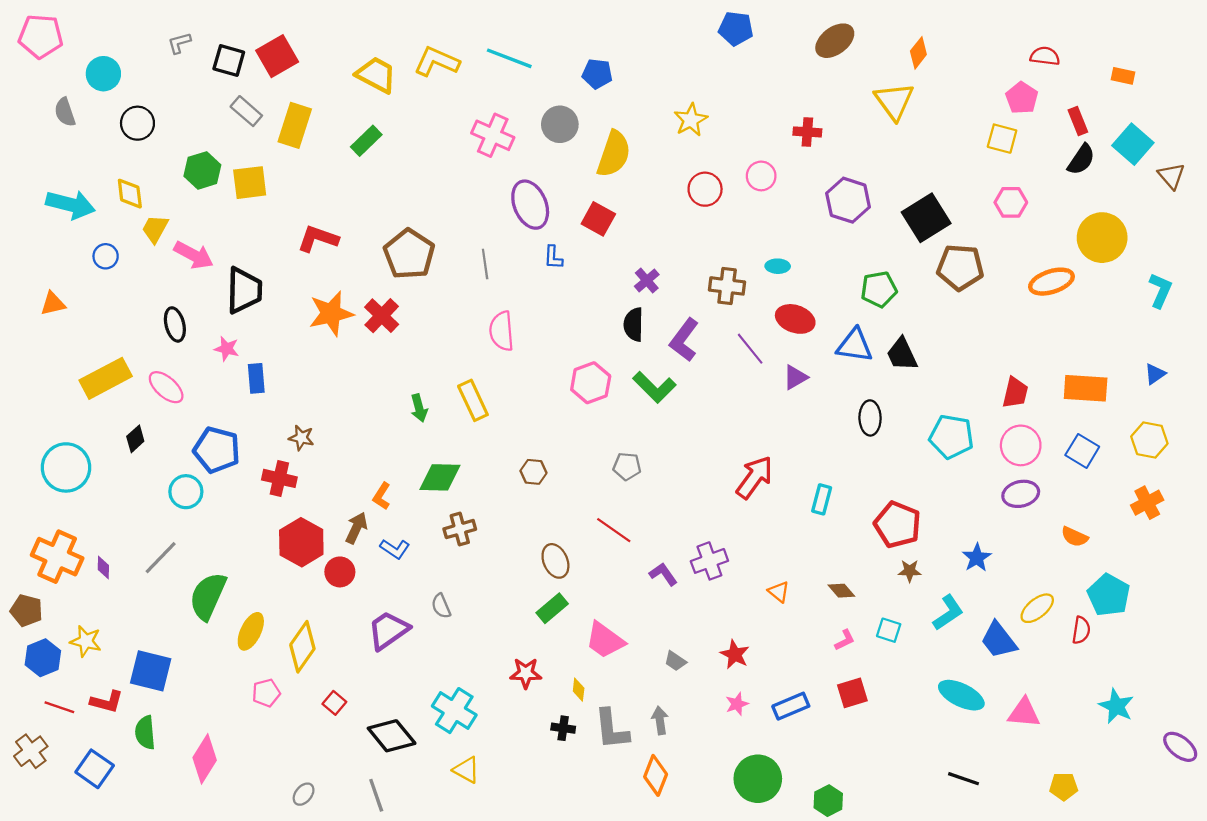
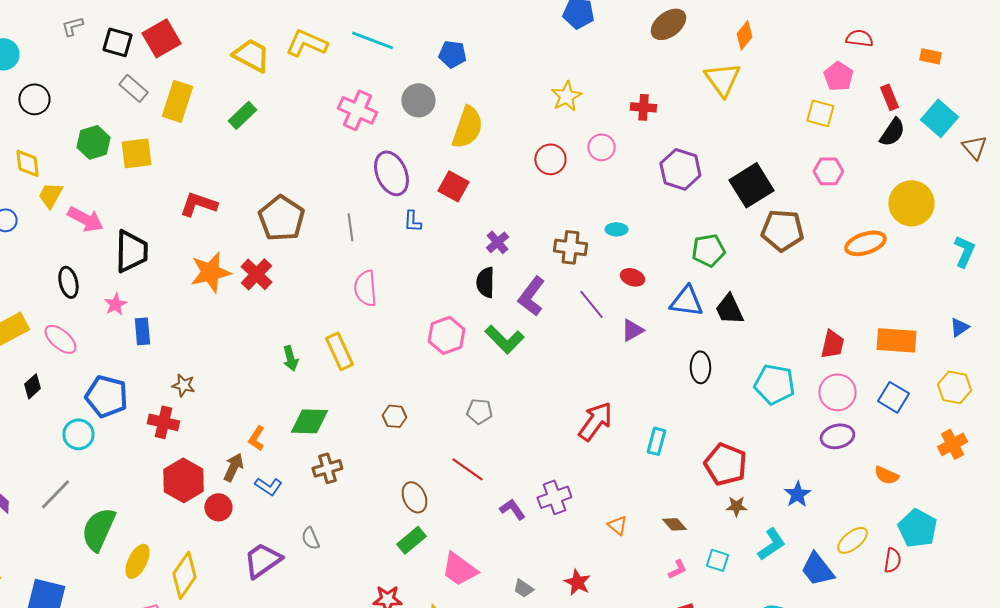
yellow star: (691, 120) -> (566, 96), moved
red ellipse: (795, 319) -> (632, 277), size x0.7
pink star: (227, 349) -> (115, 304), turned 30

